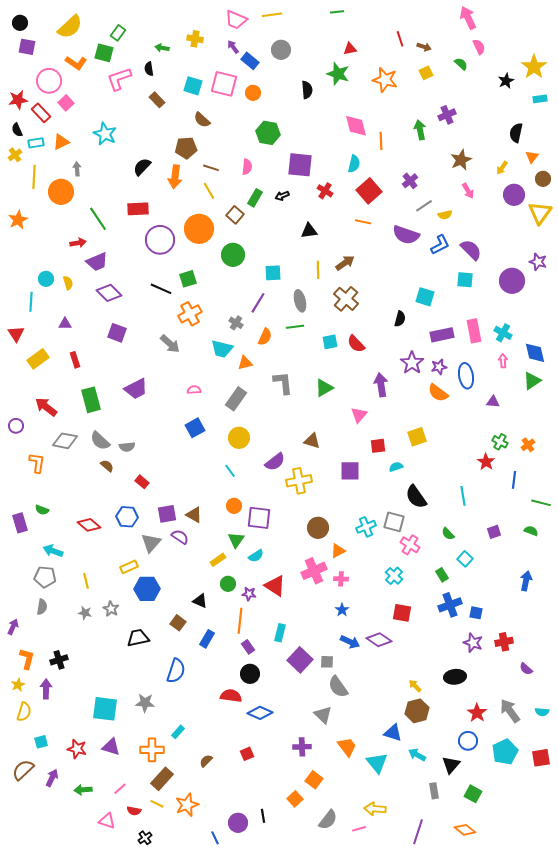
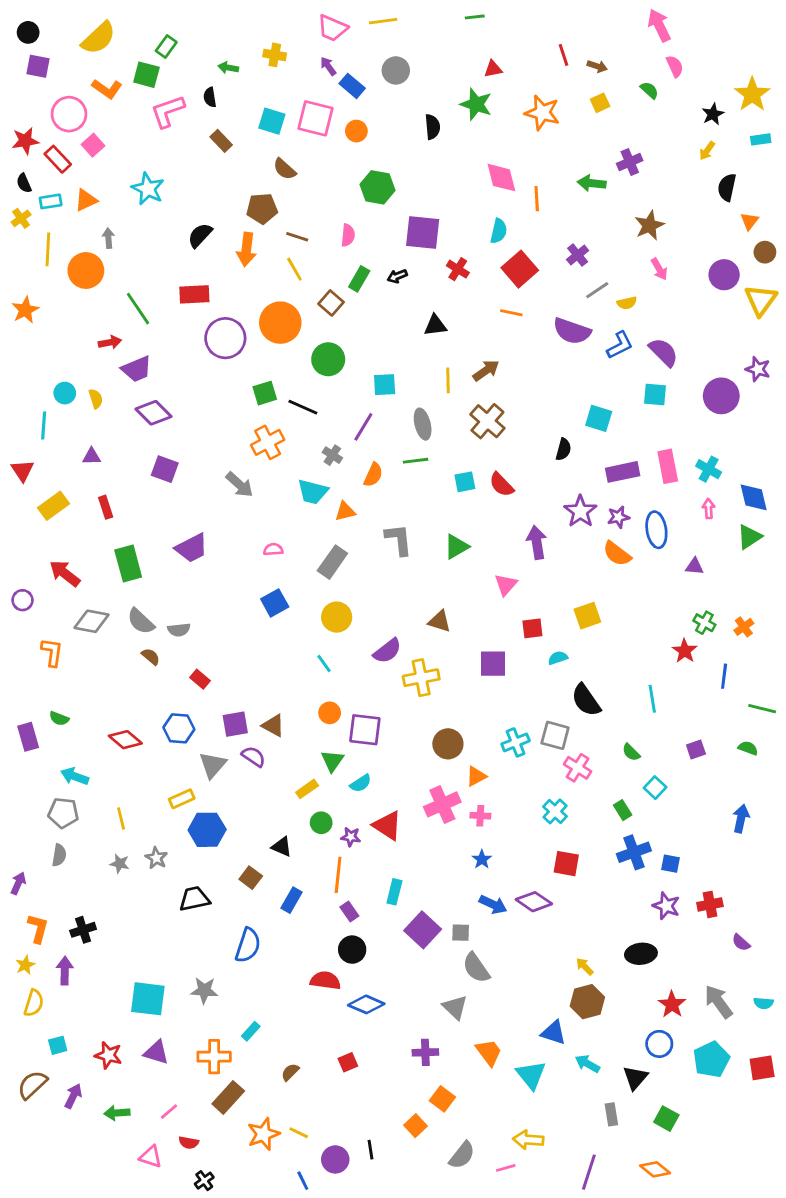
green arrow: (420, 130) -> (592, 183), turned -72
yellow arrow: (502, 168) -> (707, 151), moved
black line: (161, 289) -> (303, 407), moved
yellow line: (157, 804) -> (299, 1133), moved

